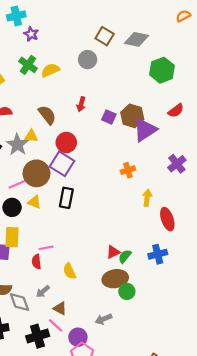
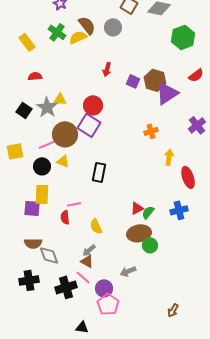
brown semicircle: (47, 115) -> (87, 25), moved
black rectangle: (66, 198) -> (99, 172), moved
gray arrow: (43, 291) -> (89, 250), moved

